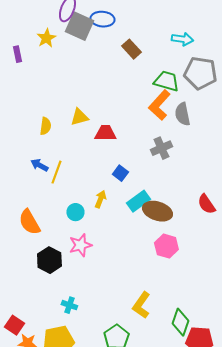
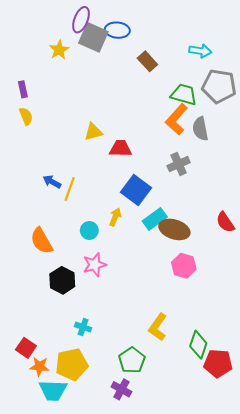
purple rectangle: (17, 54) -> (23, 89), moved
yellow semicircle: (45, 126) -> (26, 116), moved, turned -30
blue square: (120, 173) -> (136, 190), size x1.8

